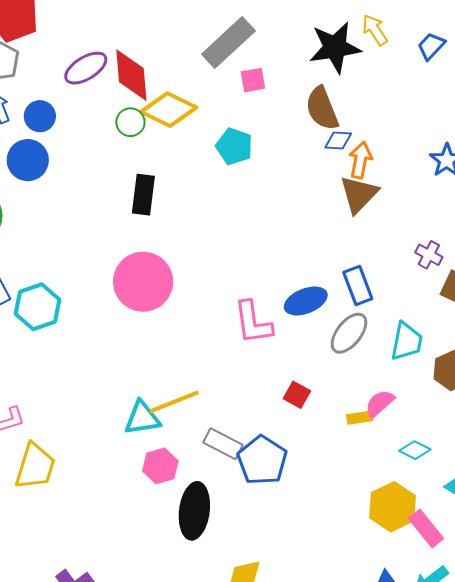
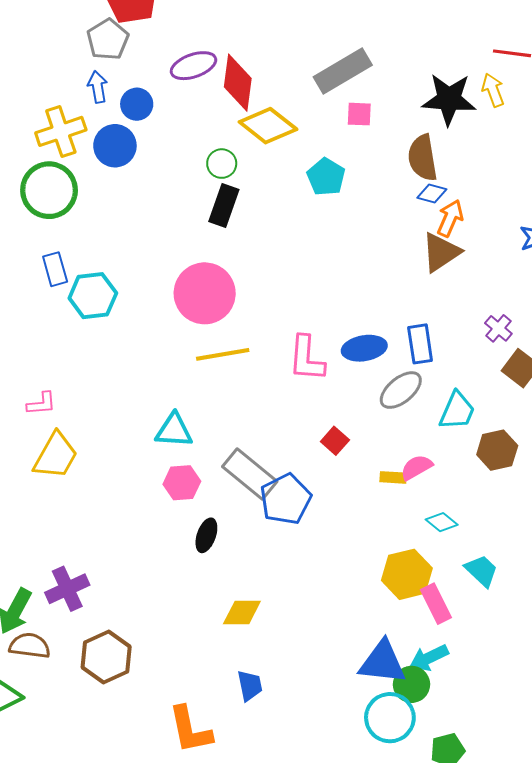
green circle: (130, 122) -> (222, 164), moved
yellow line: (174, 402) -> (223, 354), moved
gray rectangle: (223, 444) -> (250, 474), size x1.4
black ellipse: (194, 511) -> (206, 535), size x0.6

